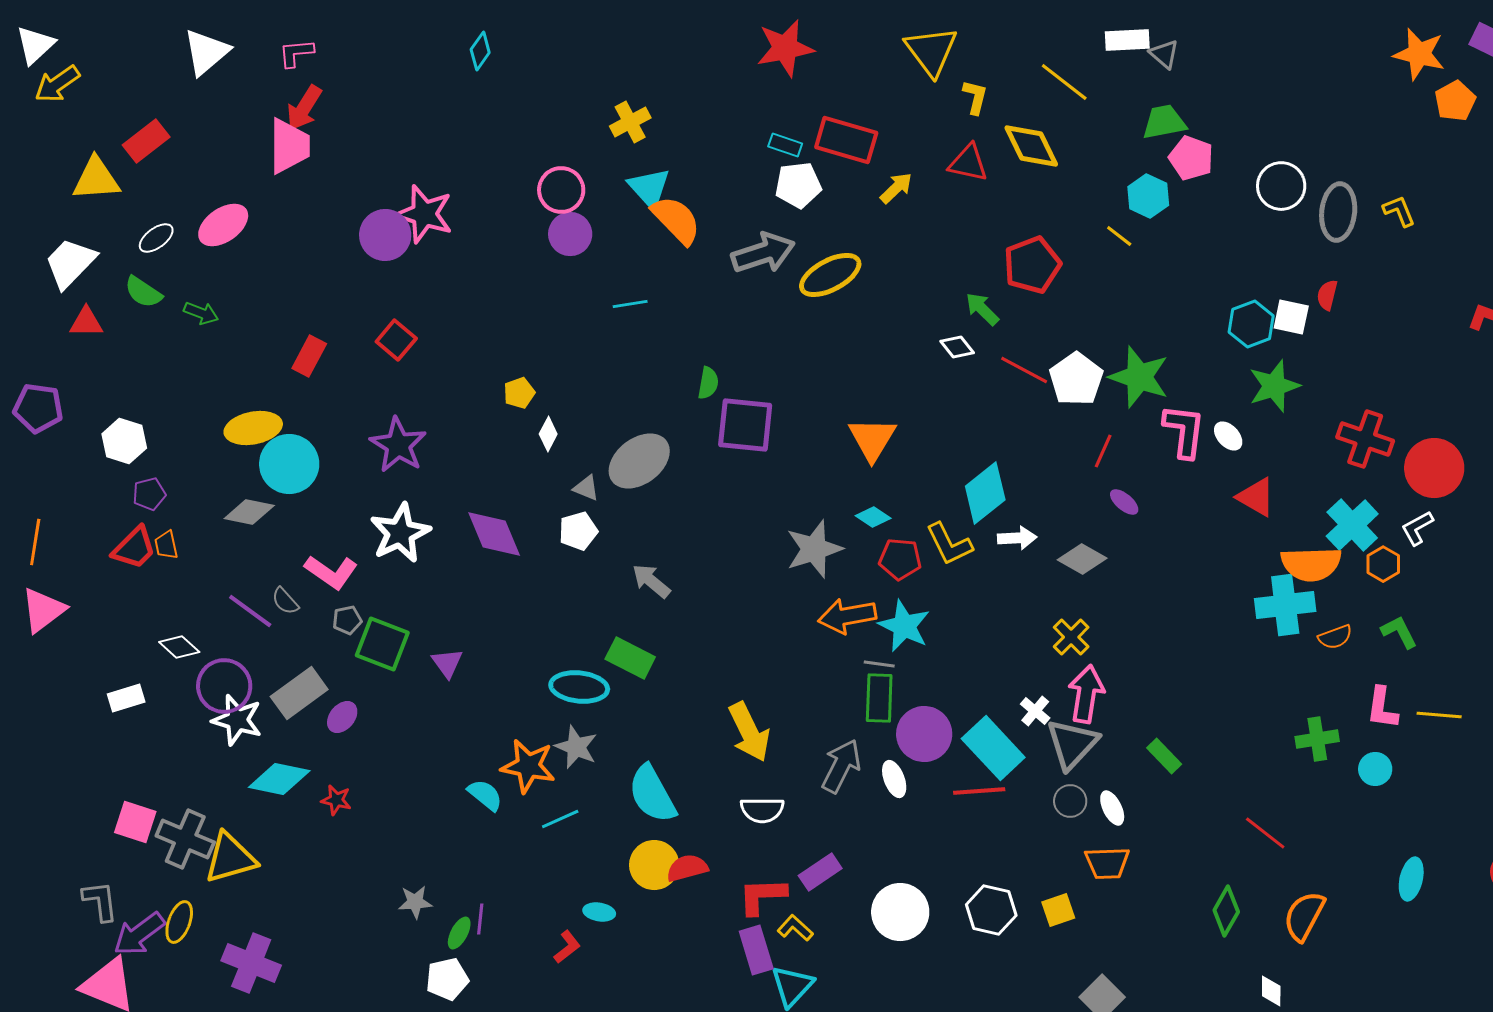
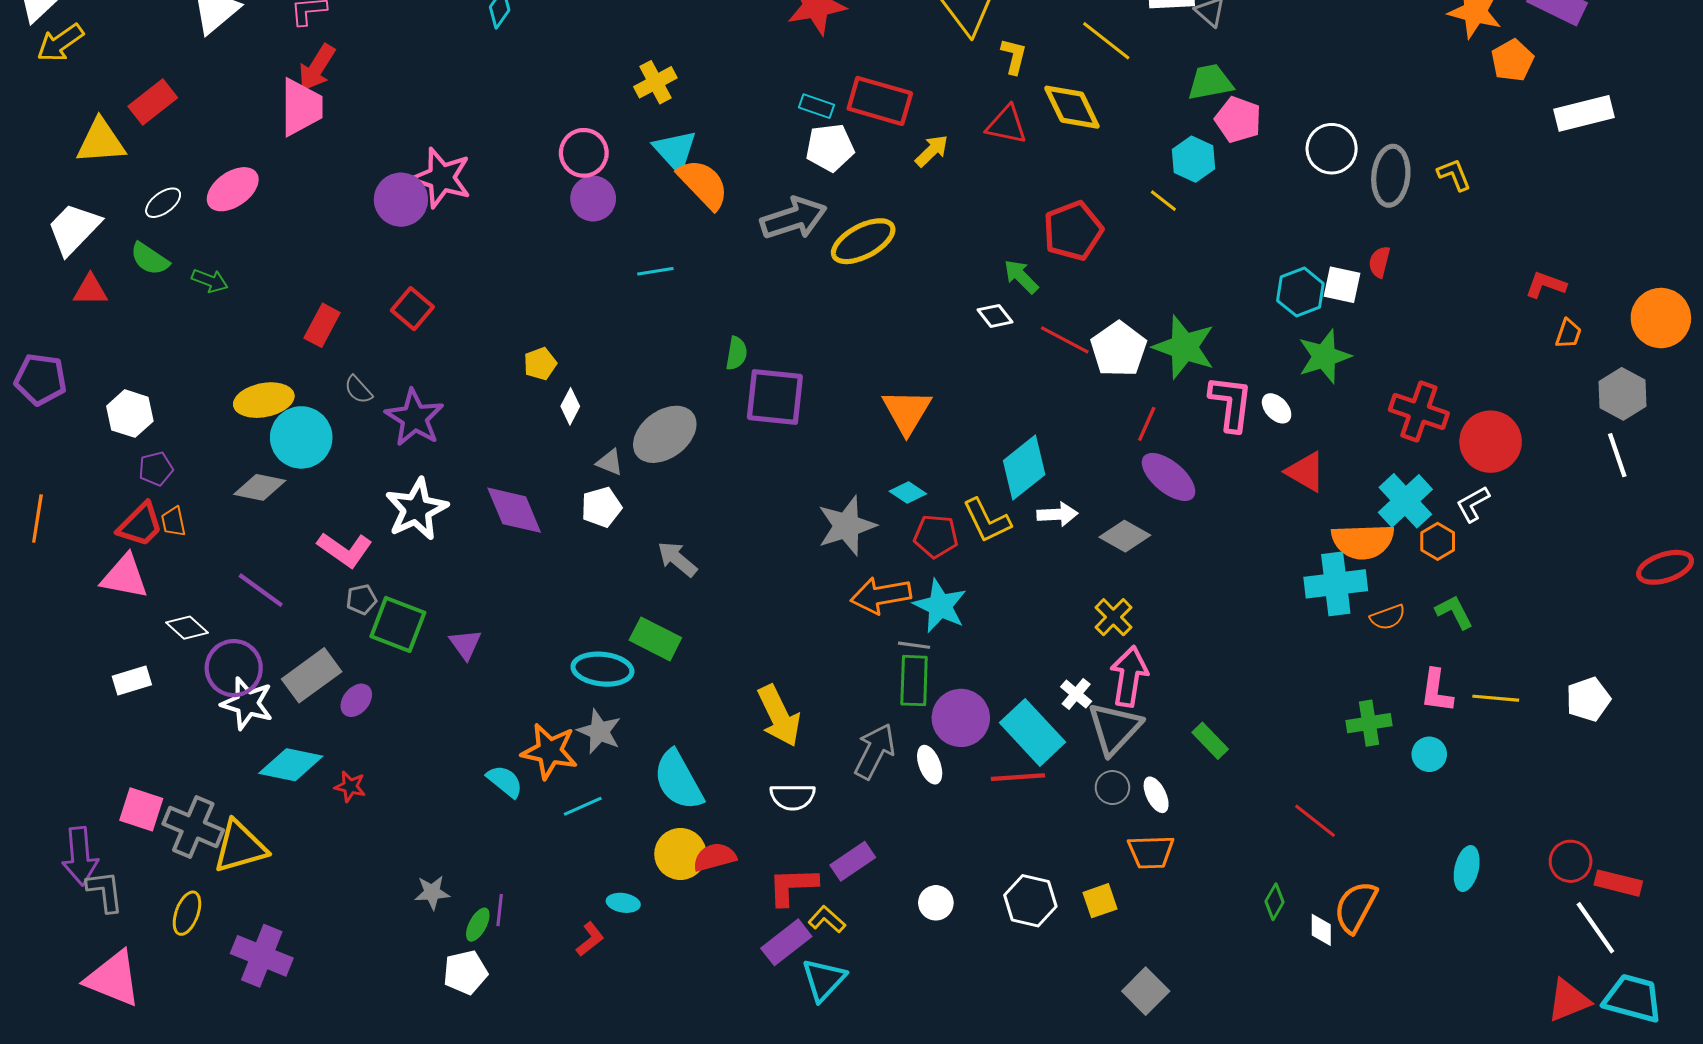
purple ellipse: (1124, 502) -> (1169, 477), size x1.8
gray semicircle: (285, 601) -> (358, 390), moved
pink triangle: (43, 610) -> (125, 577), moved, turned 48
green diamond: (1226, 911) -> (1274, 902), size x0.7
white circle: (900, 912) -> (936, 903), size x0.6
purple arrow: (139, 934) -> (80, 856), moved, turned -58
purple rectangle: (756, 950) -> (786, 942), turned 69
white diamond: (1271, 991) -> (1321, 930), moved

